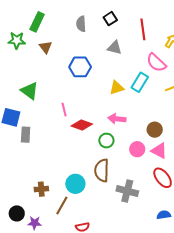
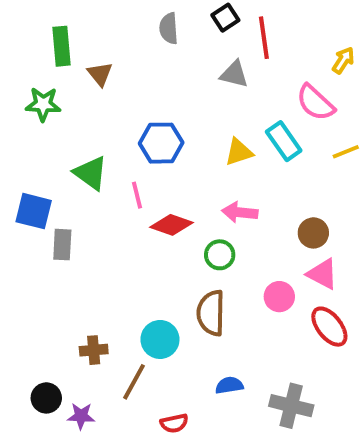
green rectangle: (37, 22) -> (62, 46), moved, turned -30
red line: (143, 29) -> (264, 38), moved
green star: (17, 40) -> (43, 104), moved
blue hexagon: (80, 67) -> (161, 143), moved
cyan rectangle: (140, 82) -> (284, 141), turned -66
green triangle: (30, 91) -> (91, 173), moved
pink circle: (137, 149) -> (279, 297), moved
gray cross: (127, 191) -> (291, 406), moved
blue semicircle: (164, 215) -> (229, 385), moved

